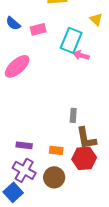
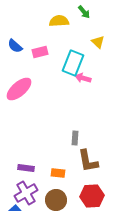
red hexagon: (84, 158) -> (92, 196), moved
purple cross: (24, 170) -> (26, 193), turned 30

